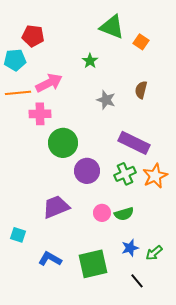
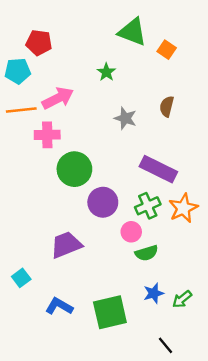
pink circle: (102, 213) -> (131, 232), moved
cyan square: (18, 235) -> (21, 278), turned 35
black line: (137, 281) -> (165, 345), moved

